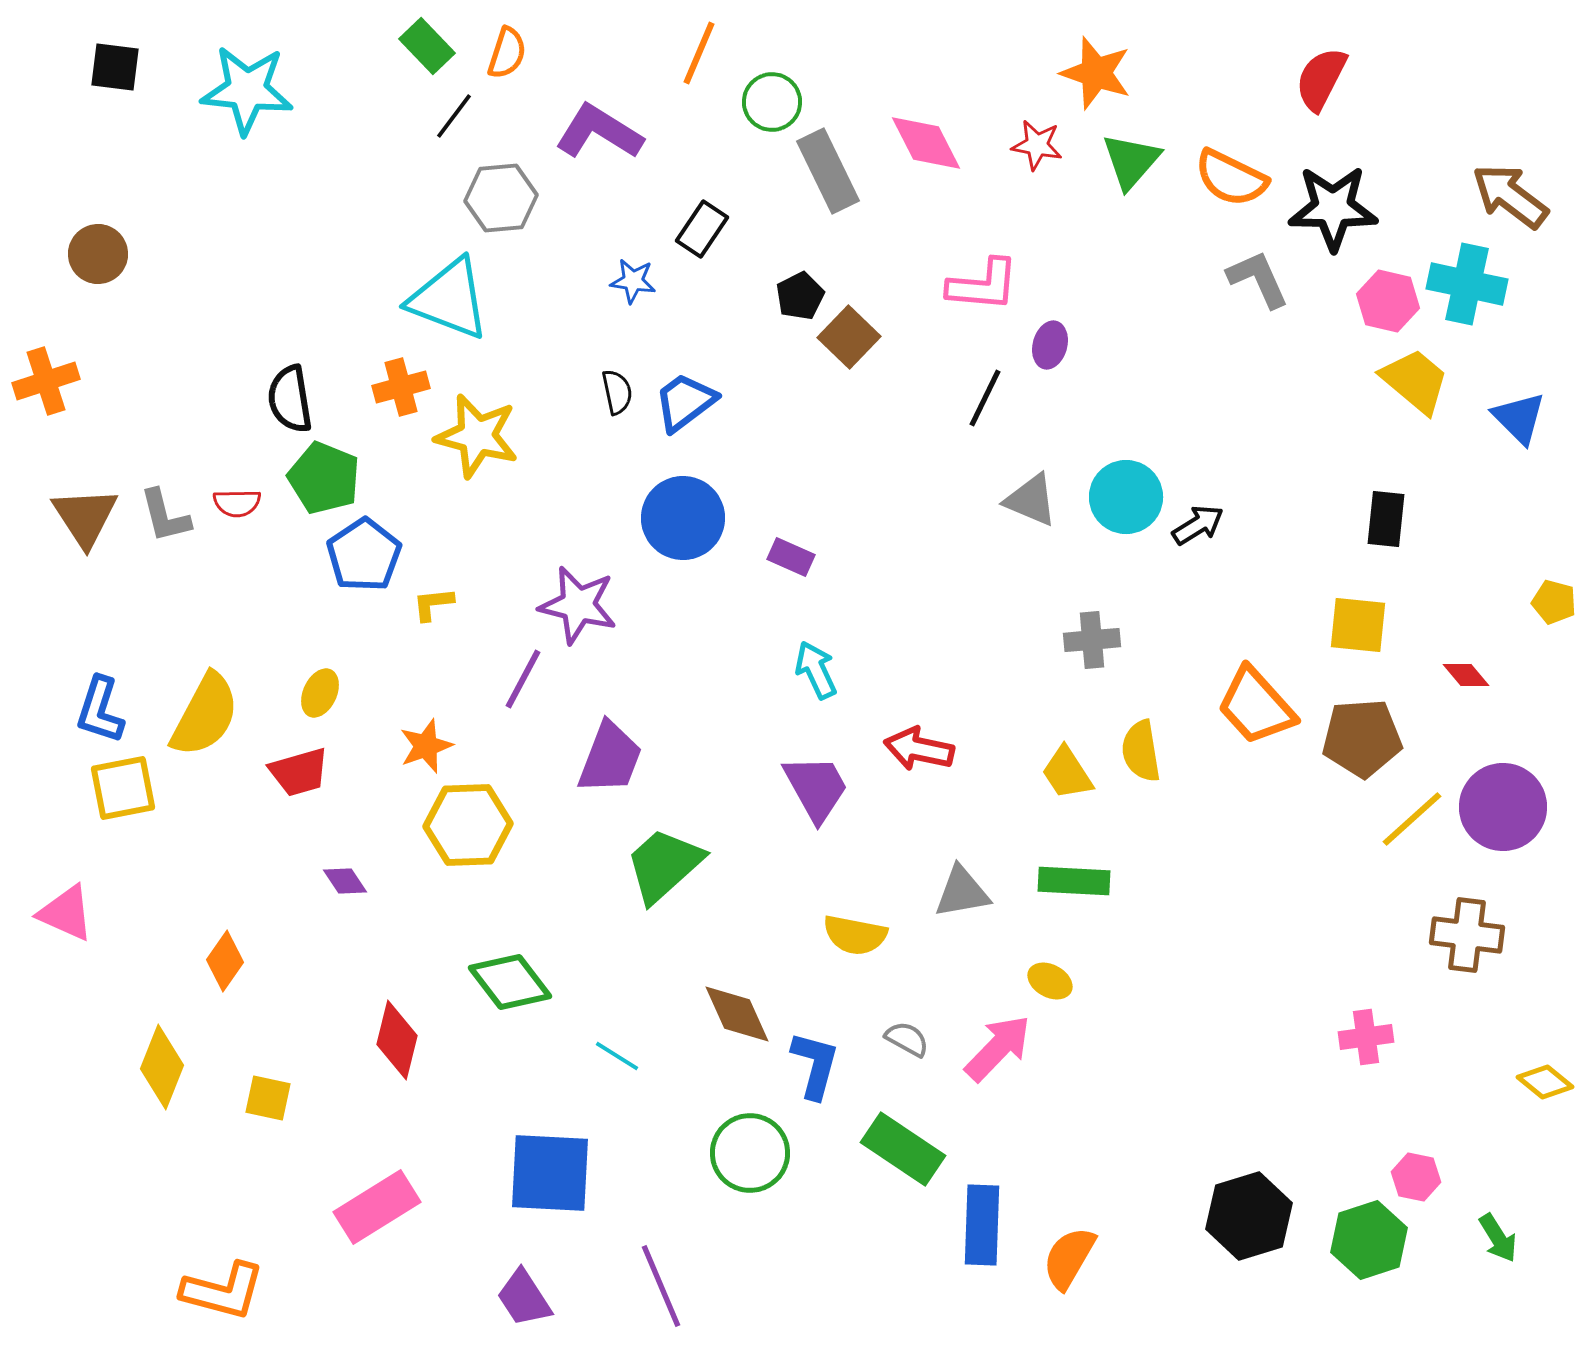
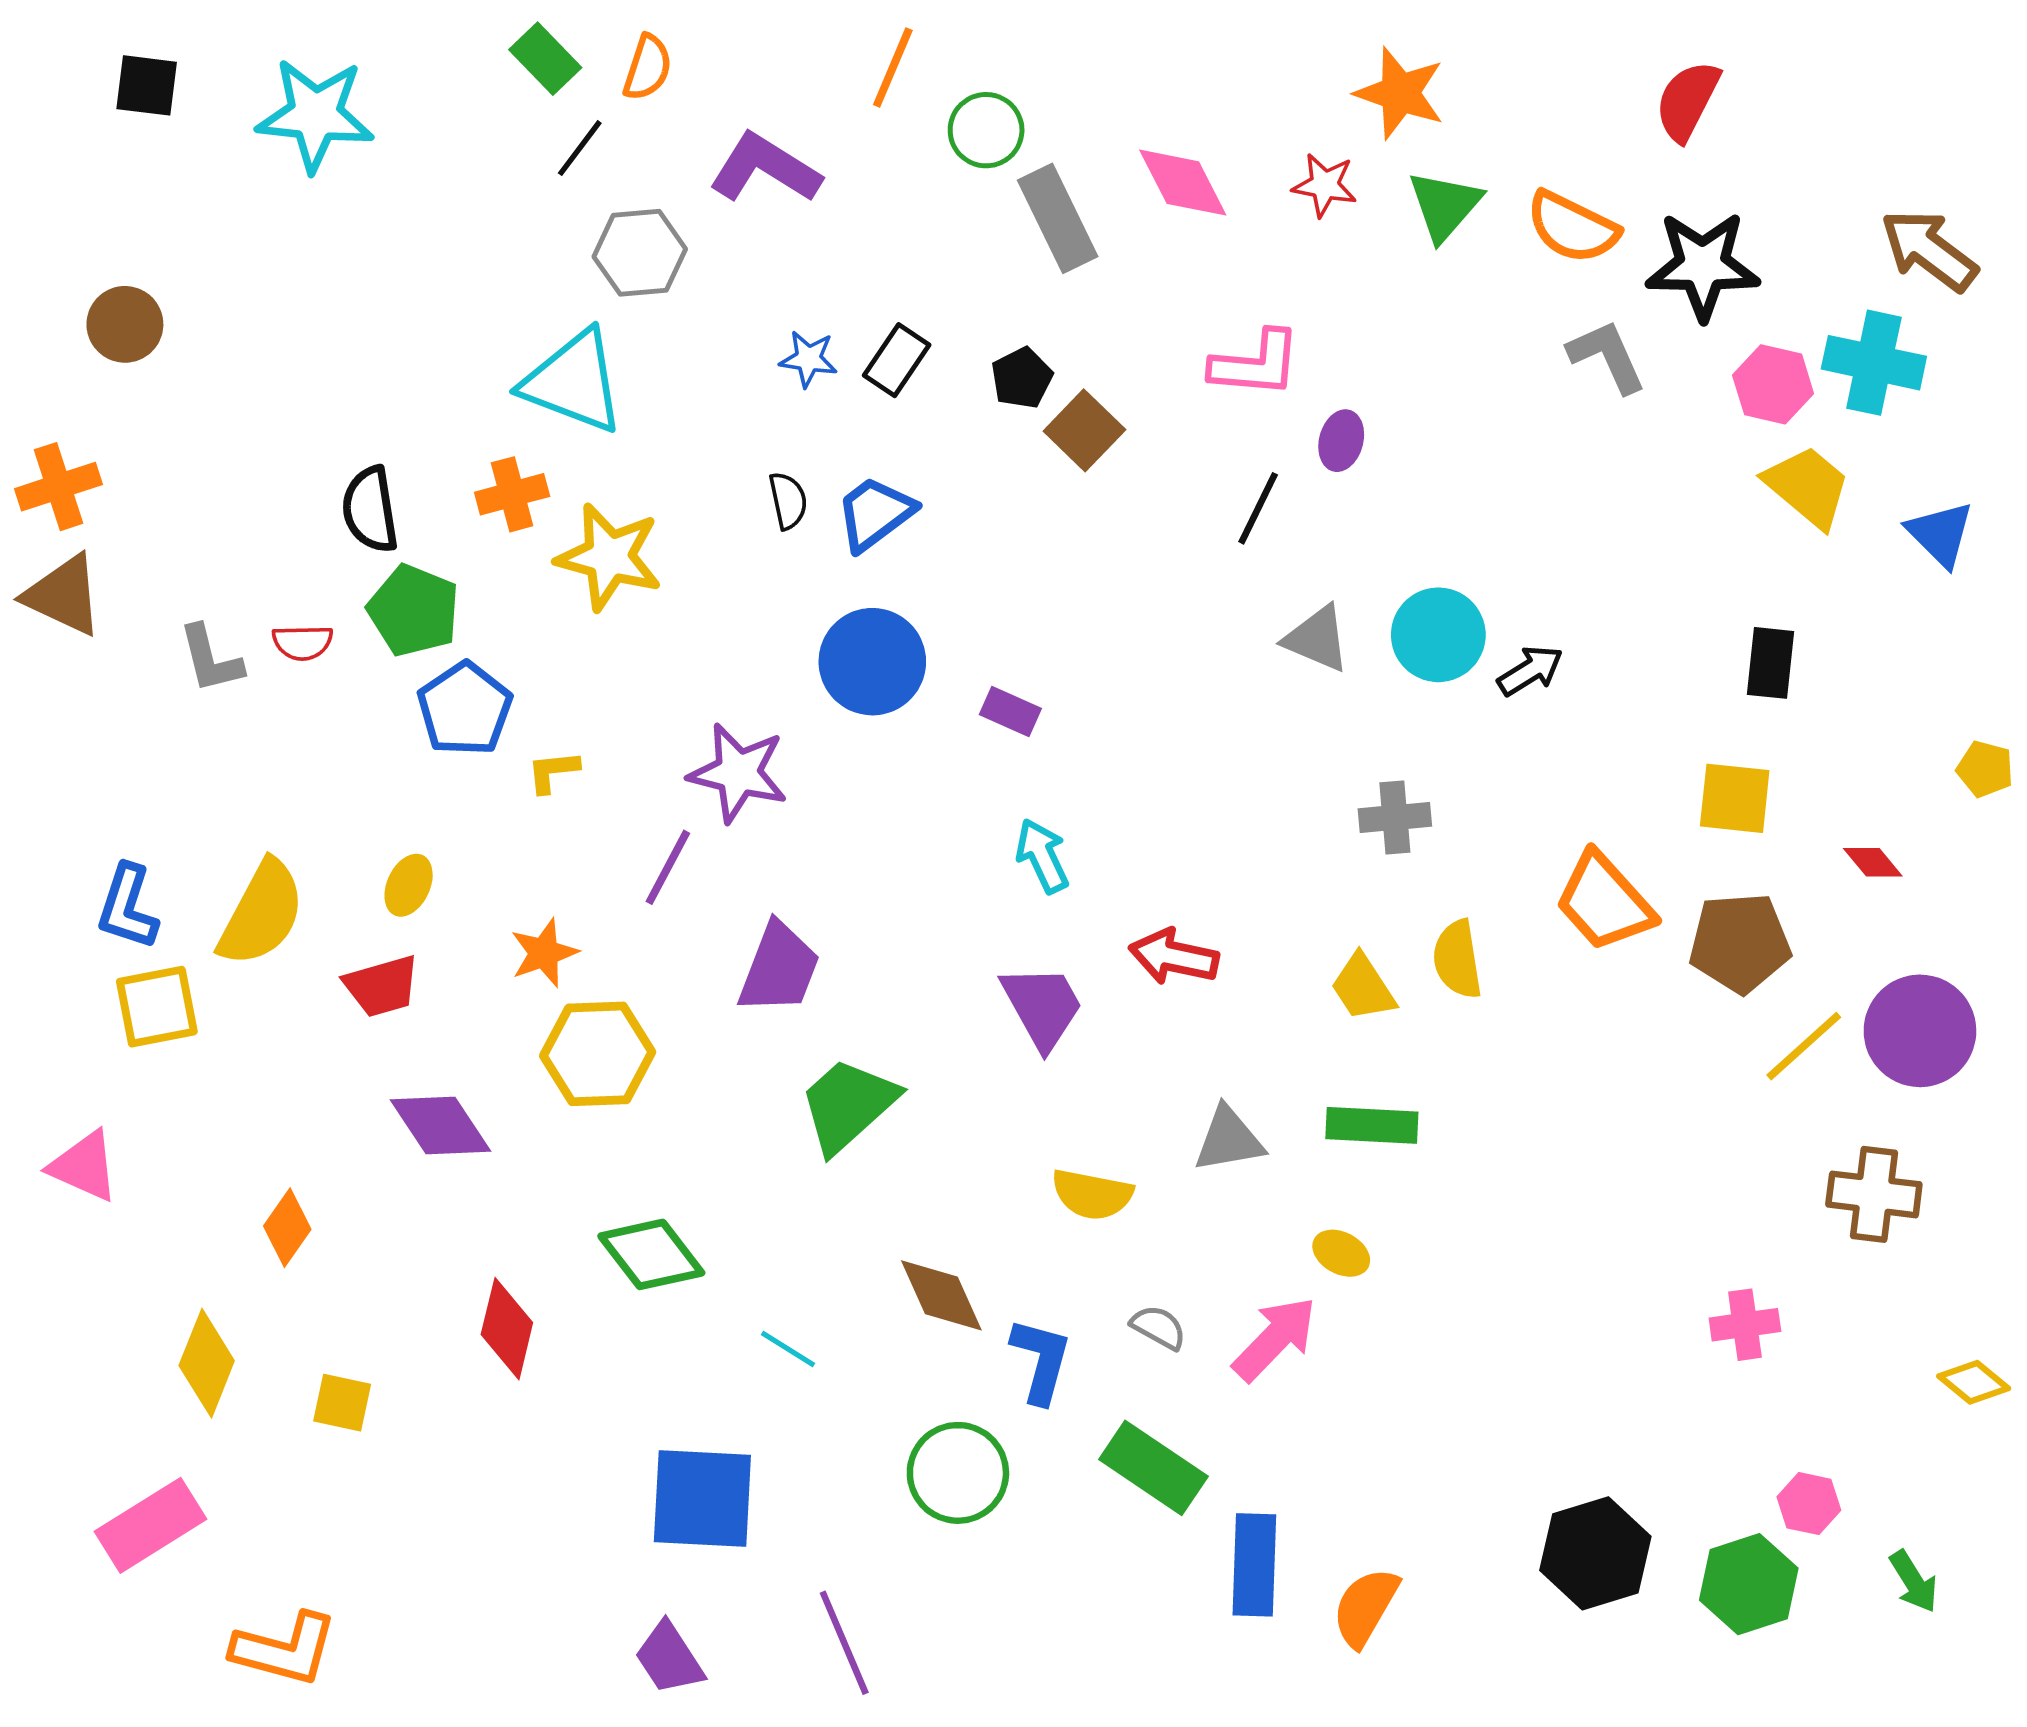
black rectangle: (702, 229) -> (897, 360), moved
brown triangle: (85, 517) -> (64, 595), moved, turned -32
purple diamond: (345, 881) -> (440, 1125), size x1.8
pink rectangle: (377, 1207) -> (150, 1525), moved

